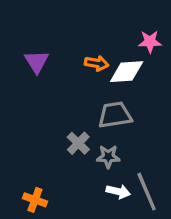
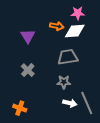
pink star: (150, 42) -> (78, 13), moved
purple triangle: (37, 62) -> (28, 36), moved
gray cross: (78, 143) -> (28, 70), moved

